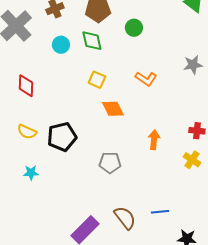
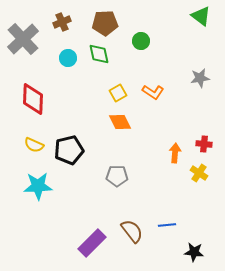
yellow square: (97, 80) -> (118, 93), moved, turned 36
red diamond: (26, 86) -> (33, 99), size x1.4
orange arrow: (154, 140) -> (175, 153), moved
cyan star: (31, 173) -> (38, 186), size x1.8

